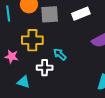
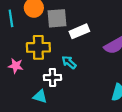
white rectangle: (81, 14) -> (79, 31), moved
cyan triangle: (23, 82) -> (40, 96), moved

